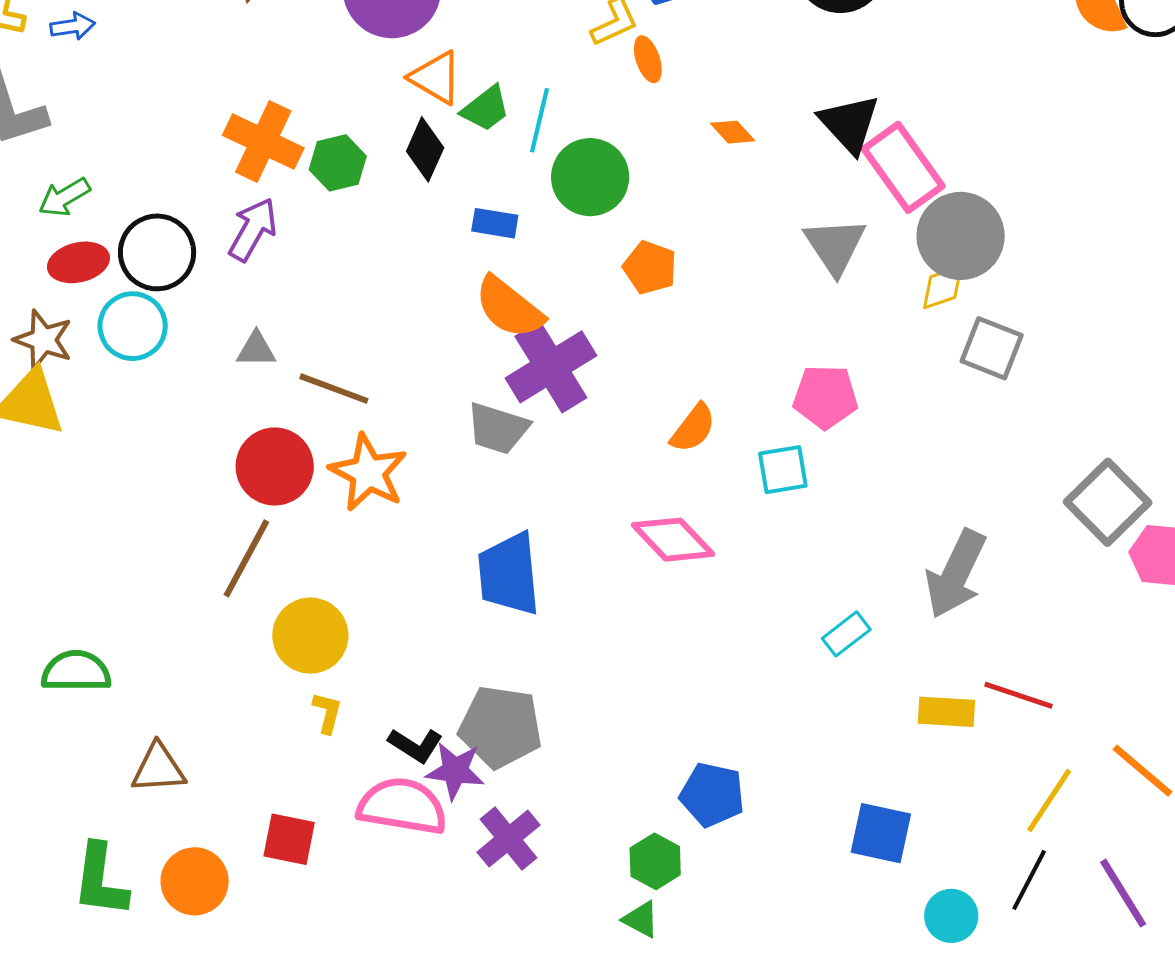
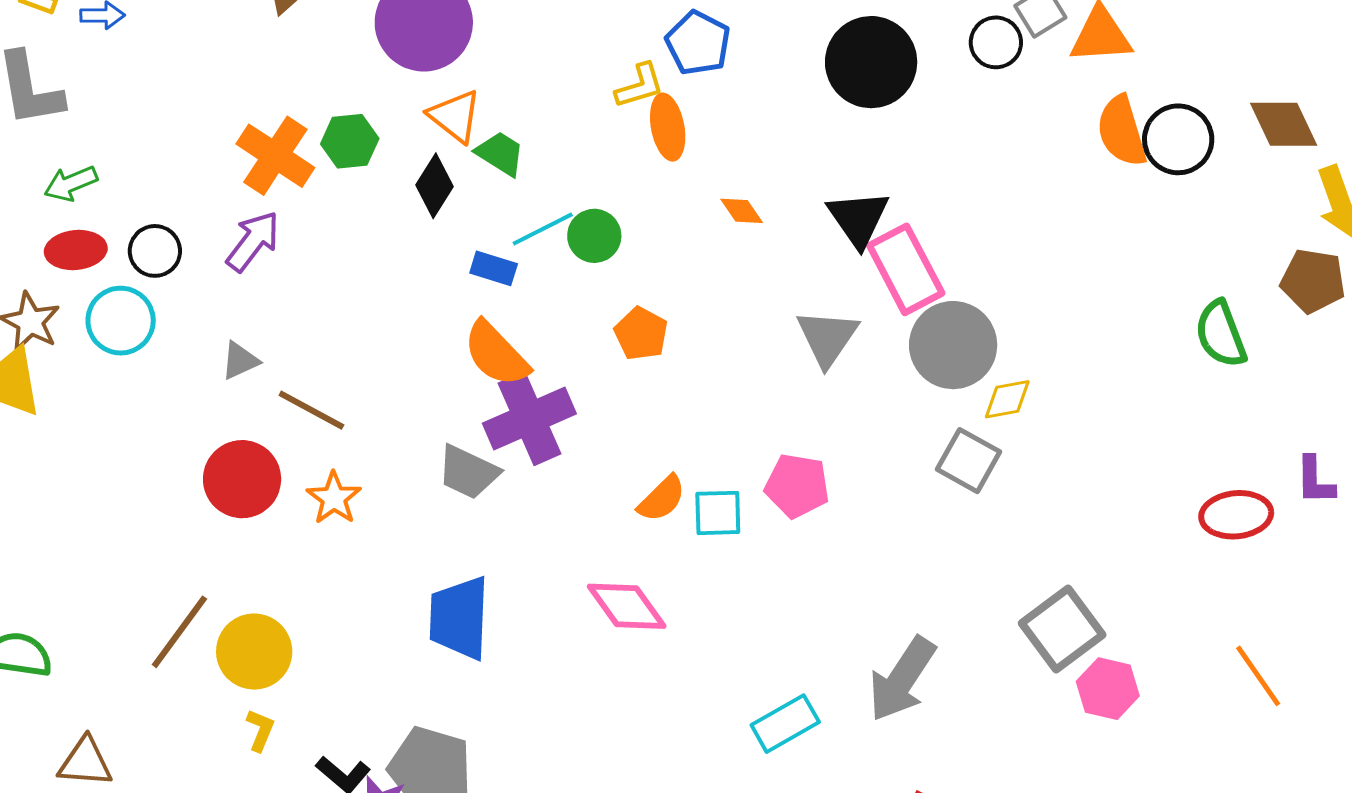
orange ellipse: (648, 59) -> (668, 127), size x1.4
green trapezoid: (486, 109) -> (500, 154), turned -118
cyan line: (539, 120) -> (543, 229), moved, turned 42
green hexagon: (338, 163) -> (350, 141), moved
green circle: (590, 177) -> (594, 236), size x0.7
black circle: (157, 252) -> (155, 251), size x0.7
yellow diamond: (943, 287) -> (1007, 399), moved
gray triangle: (256, 349) -> (240, 361), turned -33
cyan square: (783, 470) -> (718, 513), moved
orange star: (368, 473) -> (334, 498), size x0.7
brown line: (246, 558) -> (179, 632), moved
cyan rectangle: (846, 634) -> (785, 724), size x1.4

